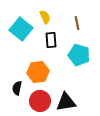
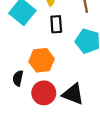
black triangle: (66, 102) -> (73, 94), turned 30

